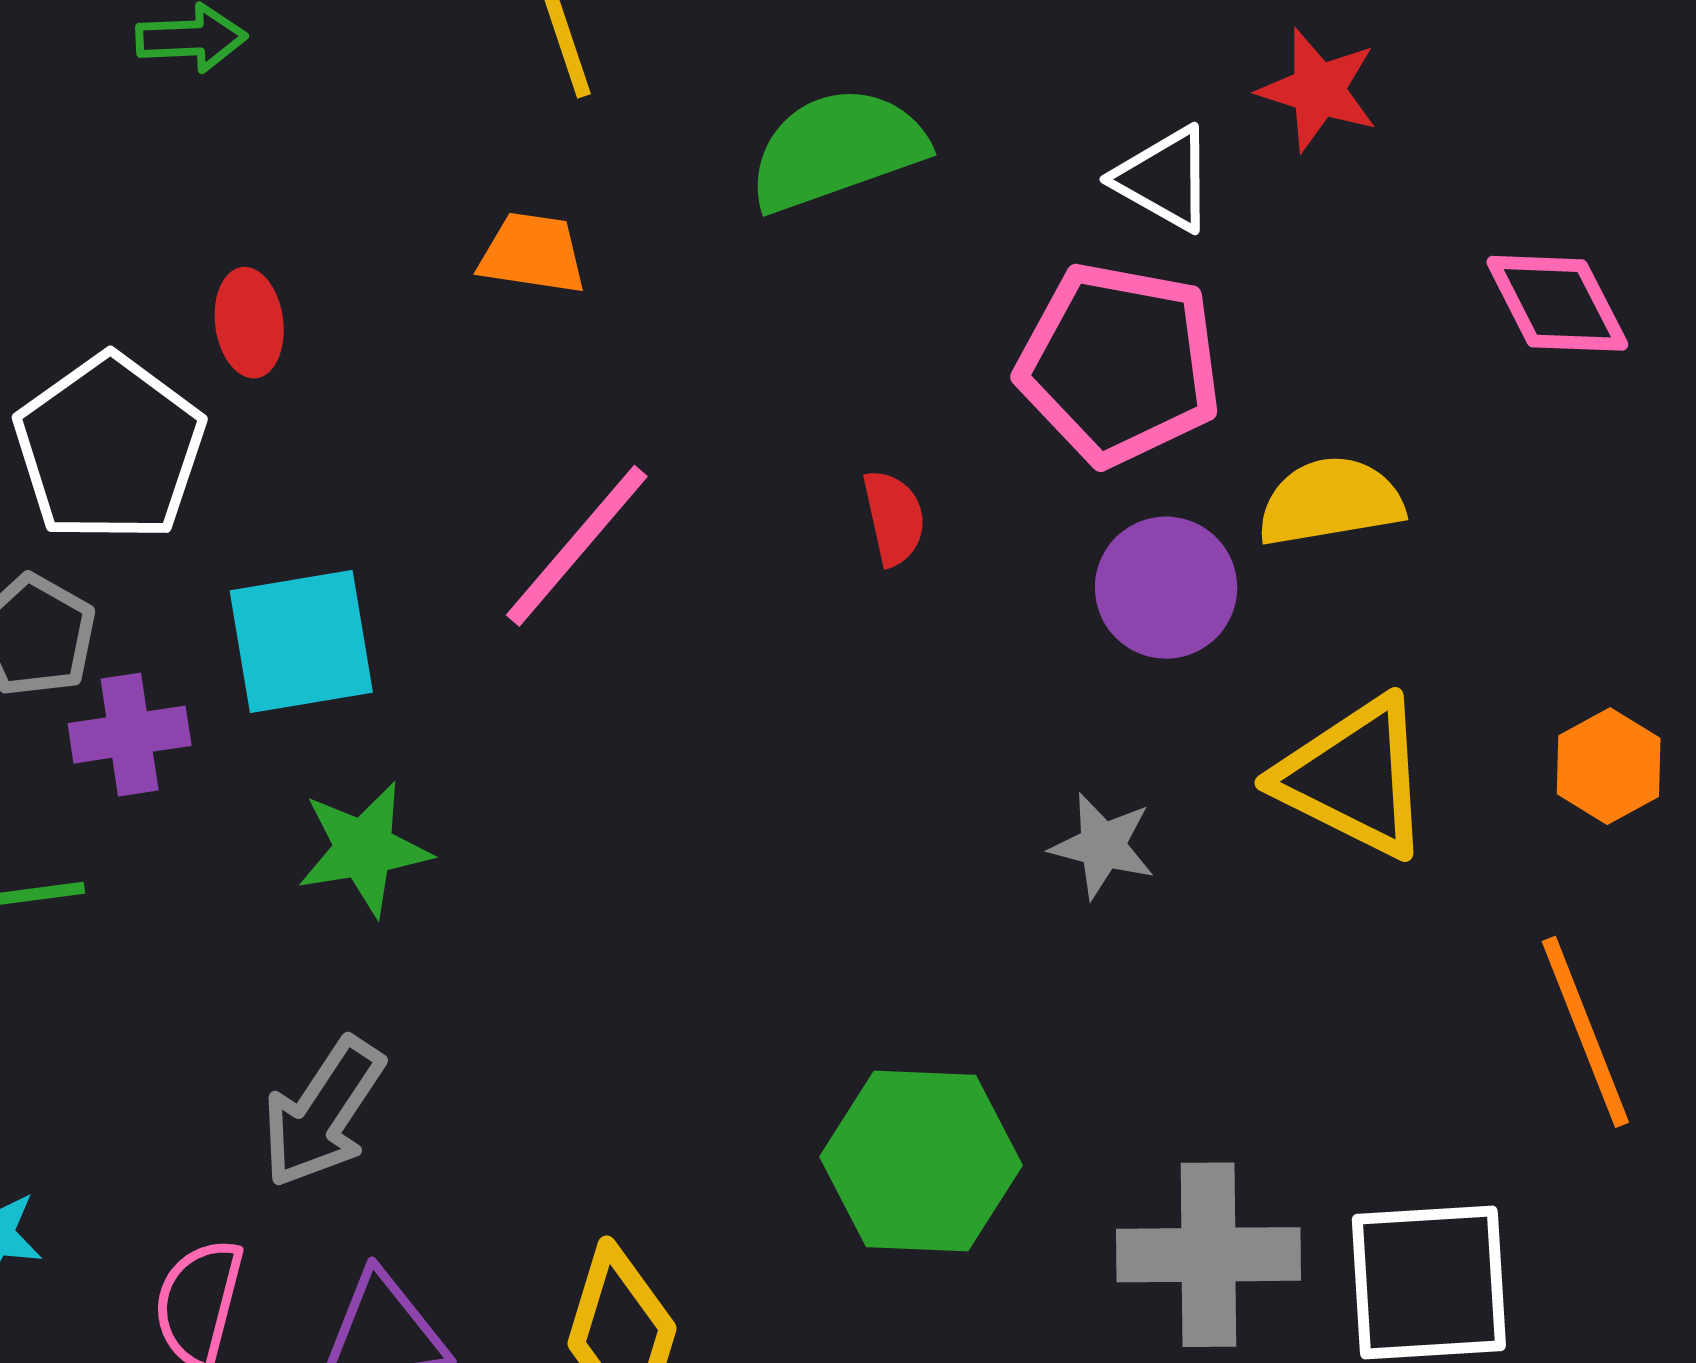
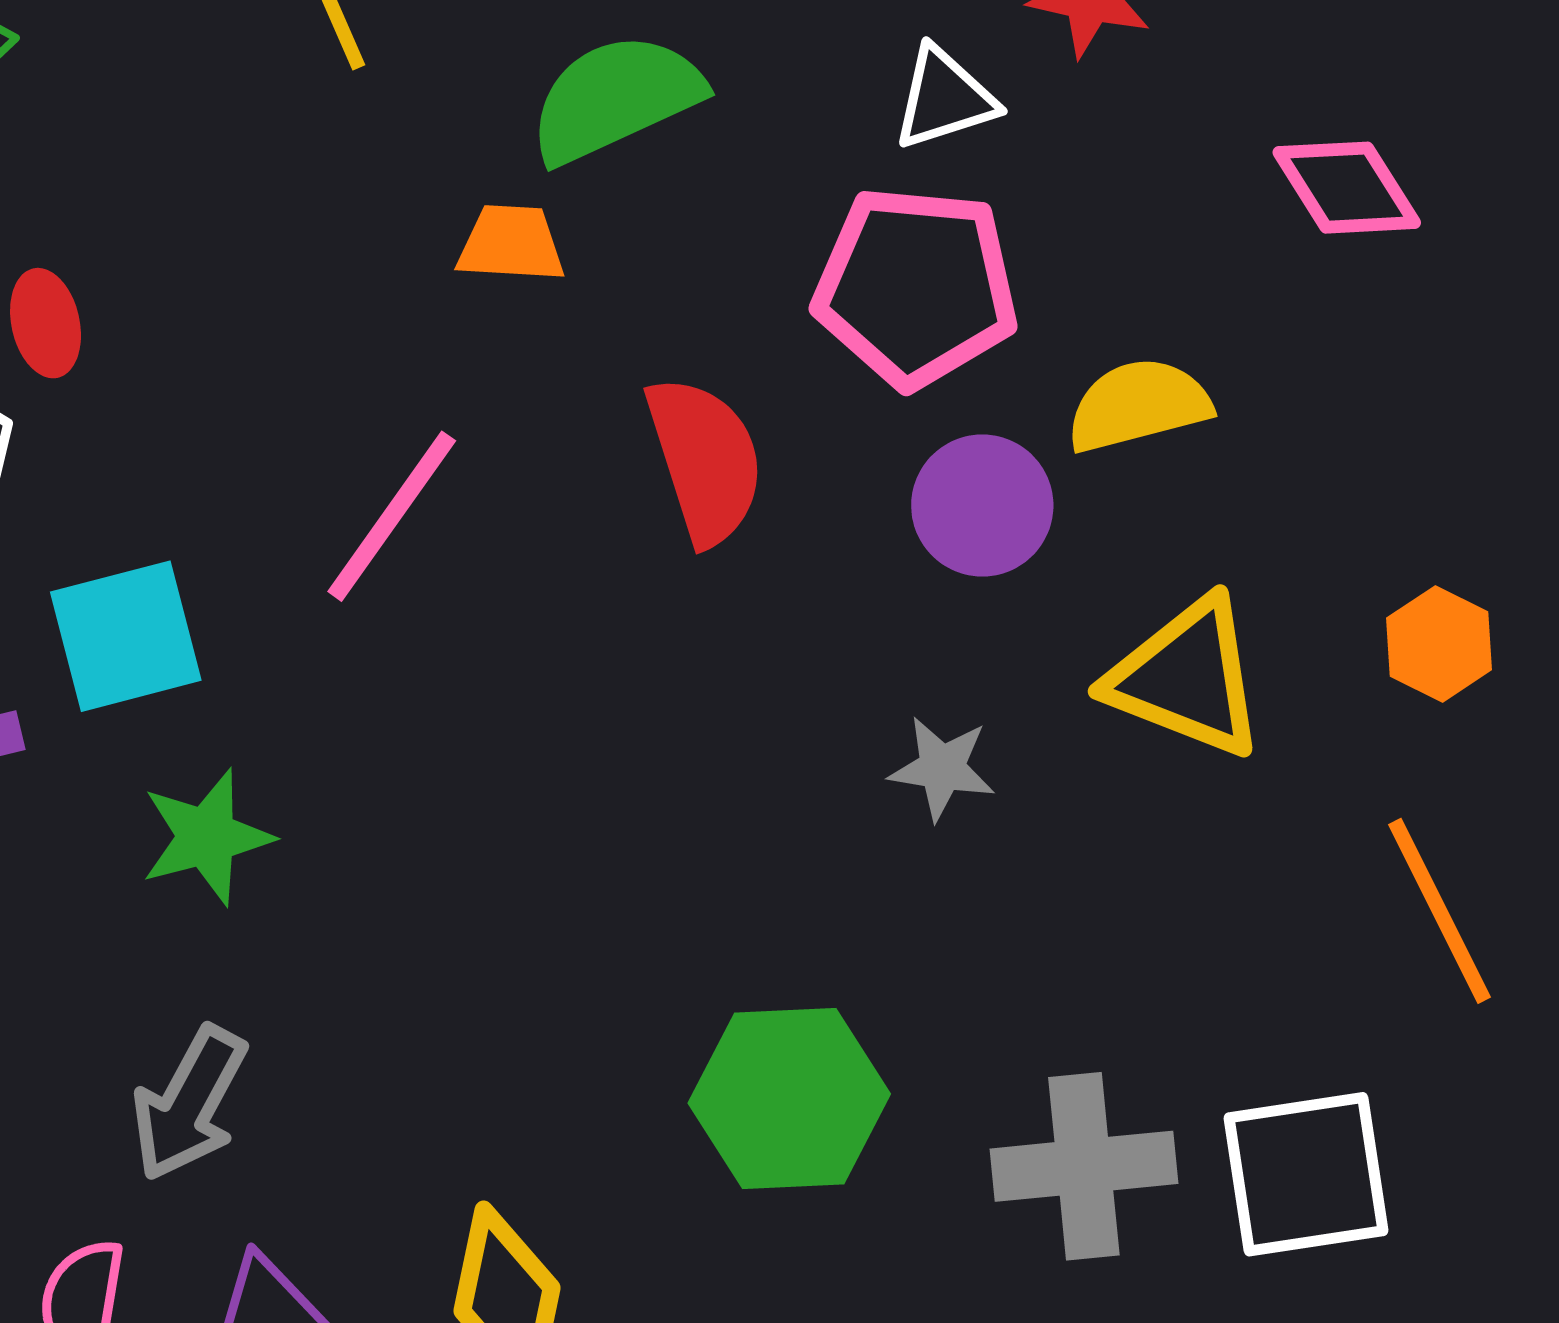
white triangle: (1164, 179) -> (944, 98), turned -42
orange trapezoid: (532, 253) -> (511, 244), moved
red semicircle: (894, 518) -> (705, 460), size x1.8

